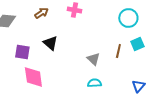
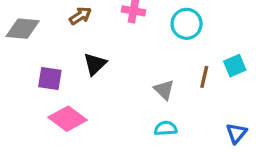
cyan circle: (128, 18) -> (187, 24), moved
black triangle: (50, 43) -> (95, 64), turned 35
pink diamond: (33, 77) -> (68, 119), turned -45

